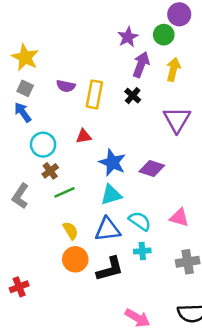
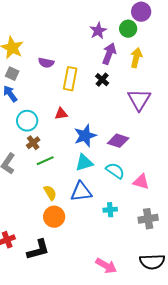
purple semicircle: (66, 86) -> (46, 63), moved
blue star: (112, 163) -> (85, 136), turned 30
cyan semicircle: (140, 221) -> (115, 171), moved
black L-shape: (110, 269) -> (38, 250), moved

